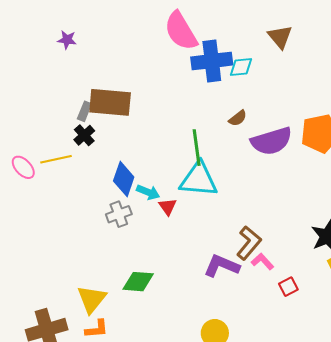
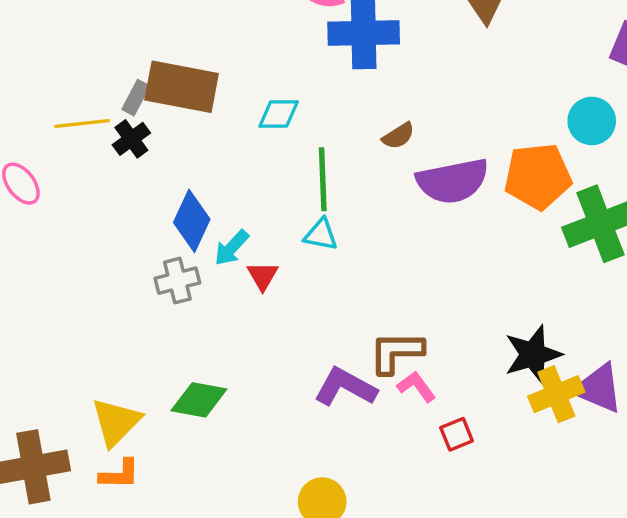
cyan diamond: (241, 67) -> (279, 114), moved
yellow line: (56, 159) -> (82, 124), moved
cyan triangle: (199, 180) -> (321, 235), size x0.5
cyan arrow: (148, 192) -> (232, 248), turned 105
brown L-shape: (249, 243) -> (396, 352), turned -136

